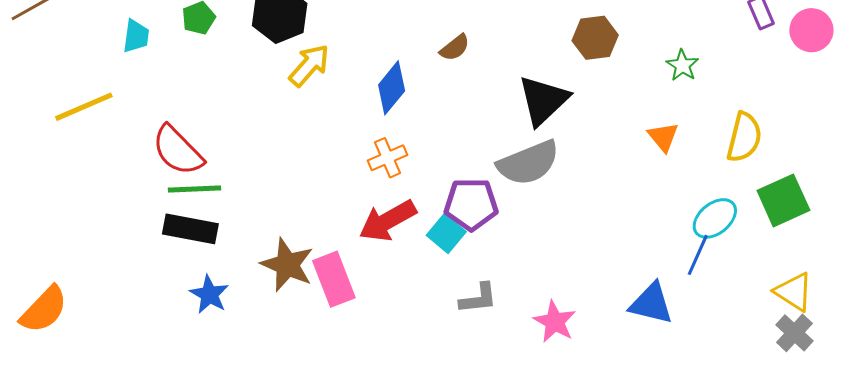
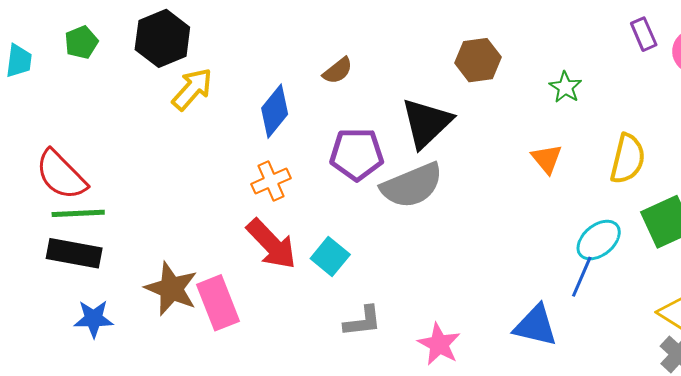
purple pentagon: (471, 204) -> (357, 154), moved
red arrow: (388, 221) -> (271, 244), turned -104
blue star: (209, 294) -> (94, 319), turned -30

